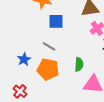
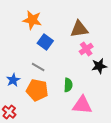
blue square: (56, 21) -> (45, 42), turned 35

